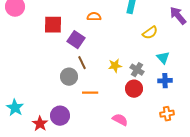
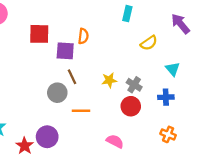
orange semicircle: (94, 17) -> (83, 36), moved, turned 96
purple square: (76, 40) -> (65, 51), turned -30
cyan triangle: (163, 58) -> (173, 69), moved
orange cross: (167, 114) -> (168, 134), turned 32

